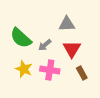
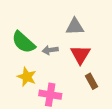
gray arrow: (45, 45) -> (50, 50), turned 32
pink cross: (50, 70) -> (50, 95), moved

